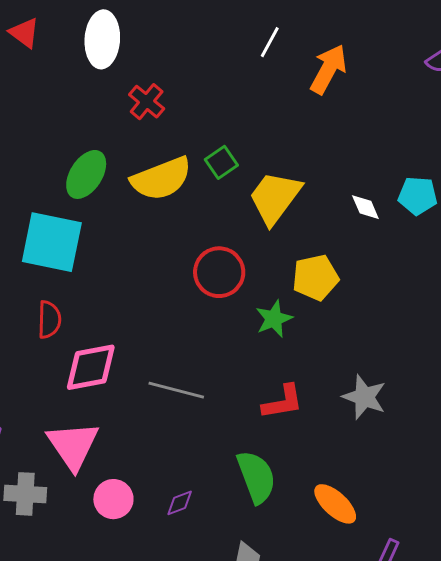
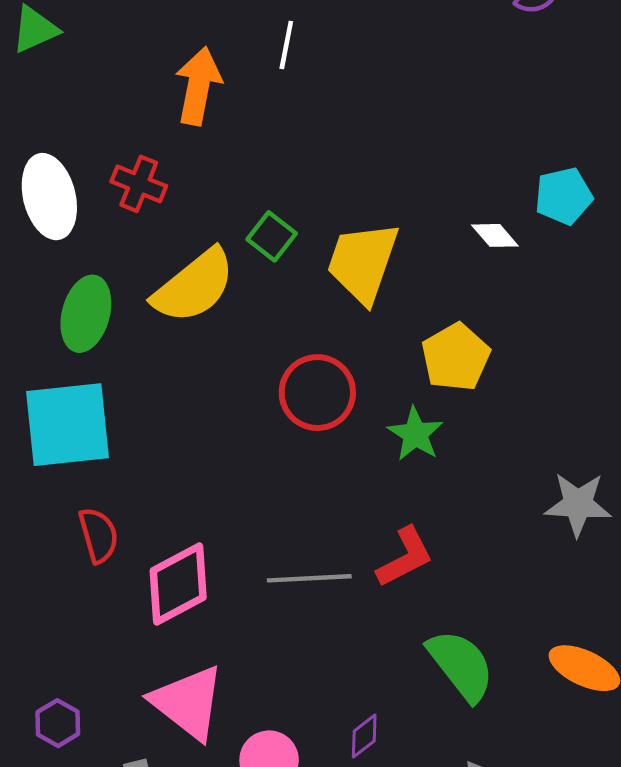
white ellipse: (102, 39) -> (49, 197), moved
orange arrow: (328, 69) -> (198, 86), moved
red L-shape: (283, 402) -> (405, 557), moved

